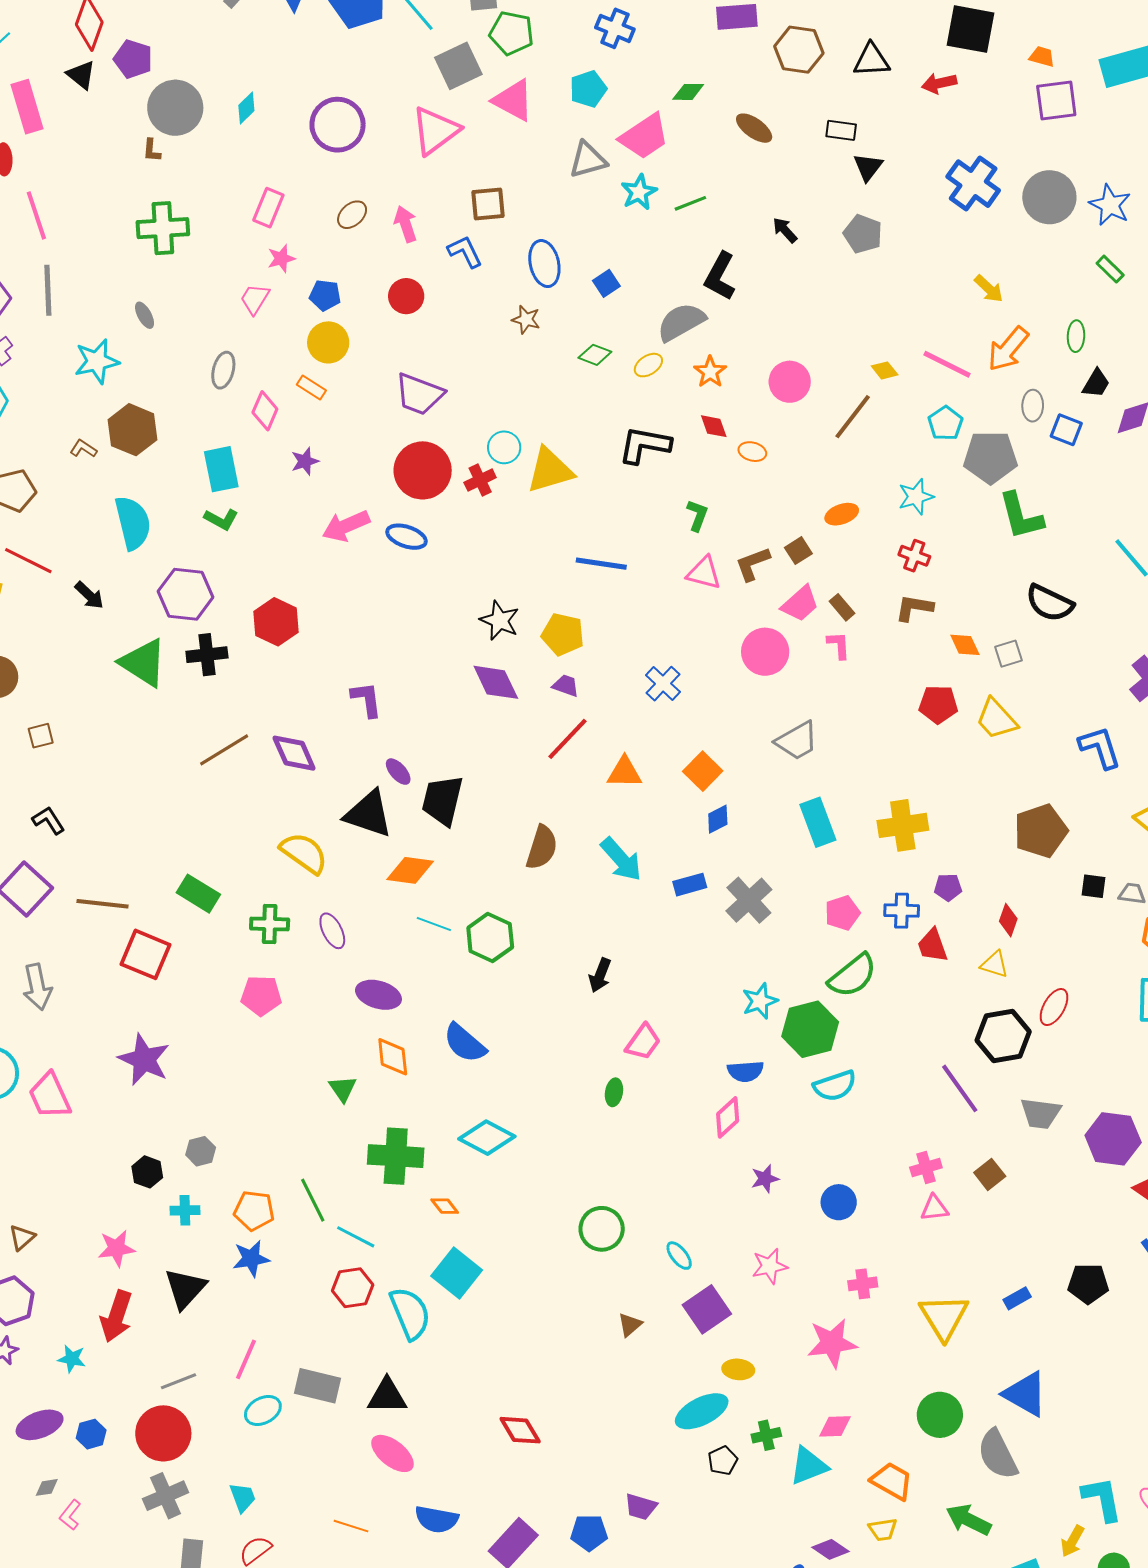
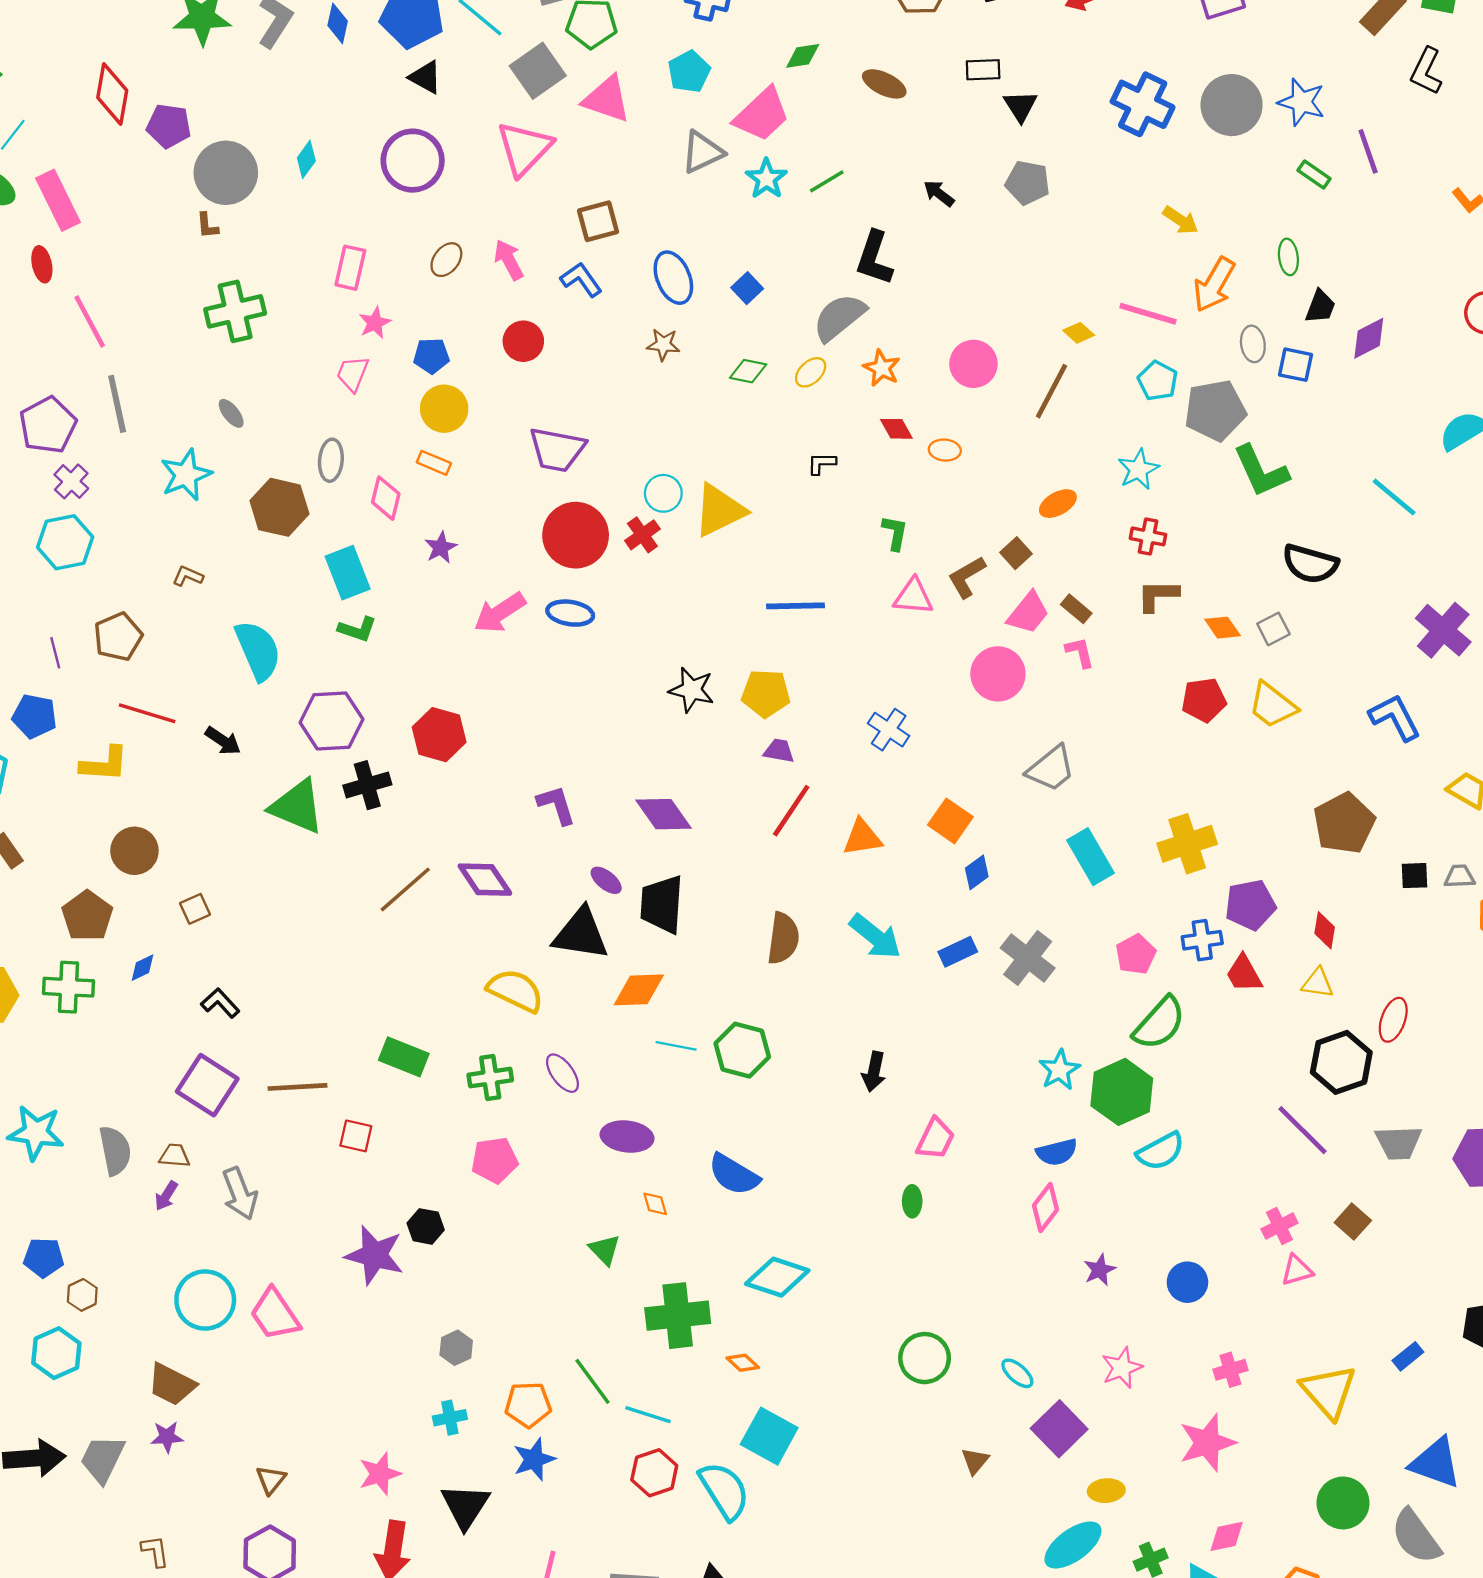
black triangle: (81, 75) -> (425, 77), moved
brown hexagon: (133, 430) -> (279, 507), moved
black L-shape: (645, 445) -> (822, 463), size x0.5
purple diamond: (496, 682) -> (664, 814), moved
purple pentagon: (948, 887) -> (1250, 905), size x1.6
red square: (146, 954) -> (356, 1136), size x0.6
orange diamond: (393, 1057) -> (655, 1204), size x0.6
black hexagon: (147, 1172) -> (426, 1226), moved

